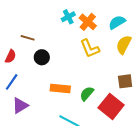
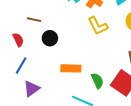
red semicircle: (11, 56) -> (18, 40), turned -48
green semicircle: (87, 94) -> (97, 81), moved, turned 119

